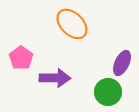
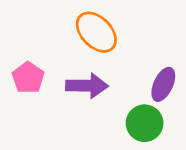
purple arrow: (55, 78) -> (87, 86), moved

